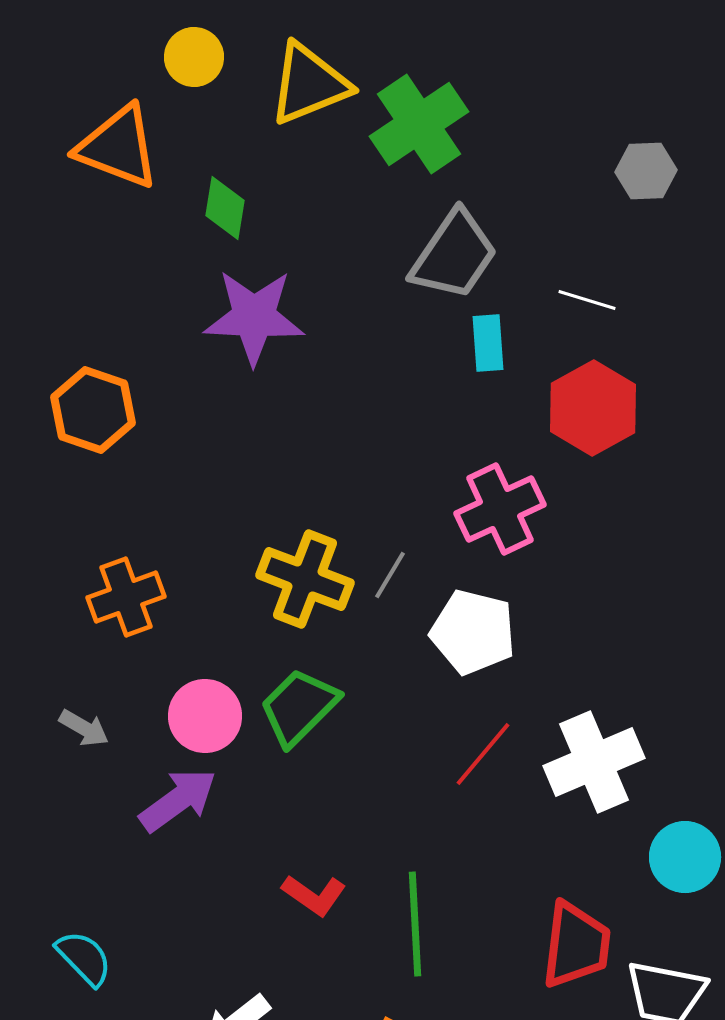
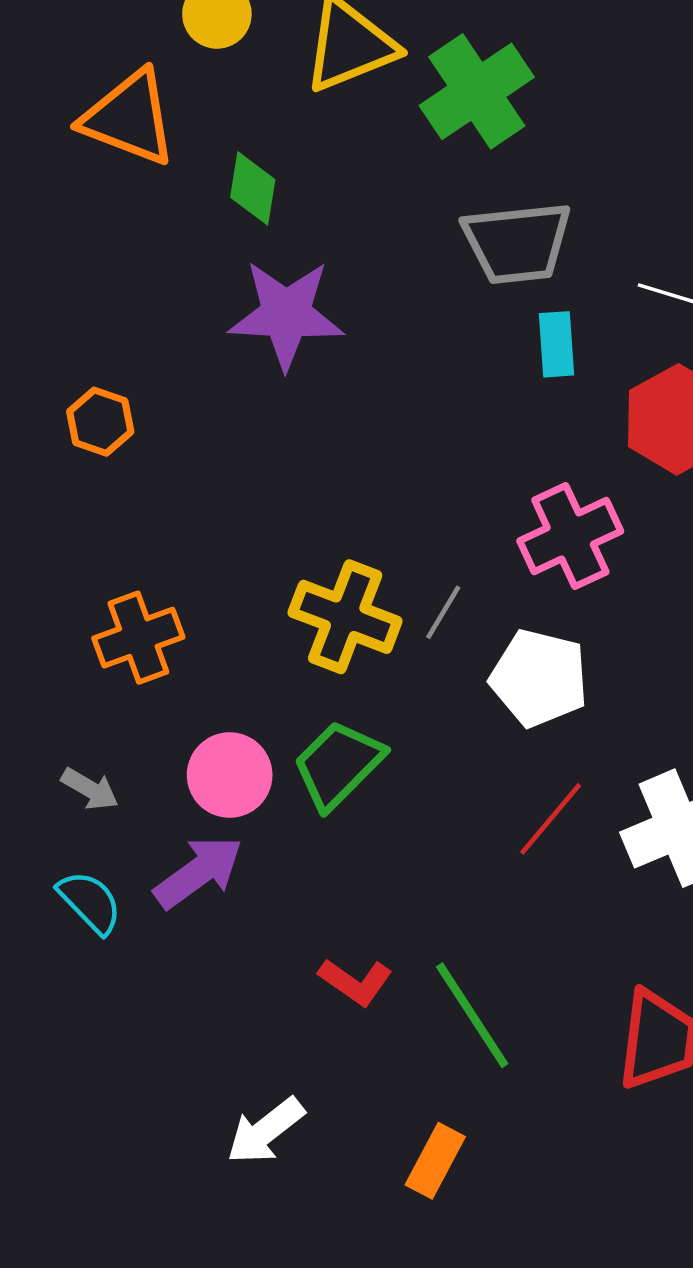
gray trapezoid: (454, 255) -> (517, 243), turned 50
orange hexagon: (93, 410) -> (100, 422), size x0.7
green line: (415, 924) -> (472, 1015), turned -30
cyan semicircle: (84, 958) -> (90, 902), moved

